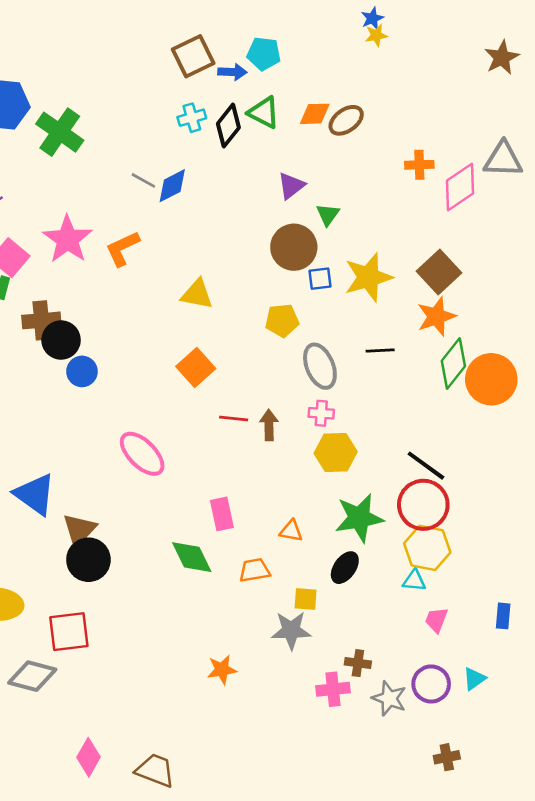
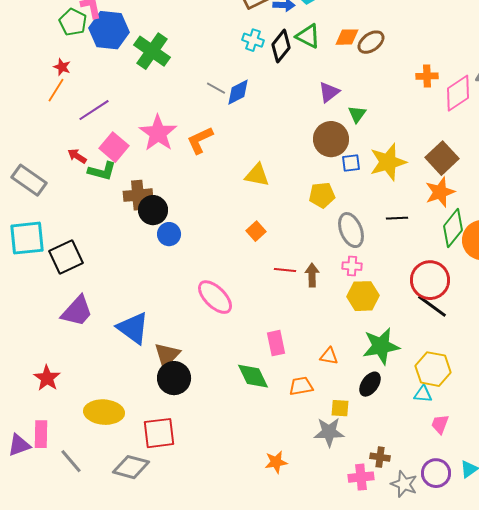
cyan cross: (192, 118) -> (253, 40), turned 35
orange square: (196, 367) -> (256, 231), size x0.7
red circle: (423, 505) -> (430, 280), moved

